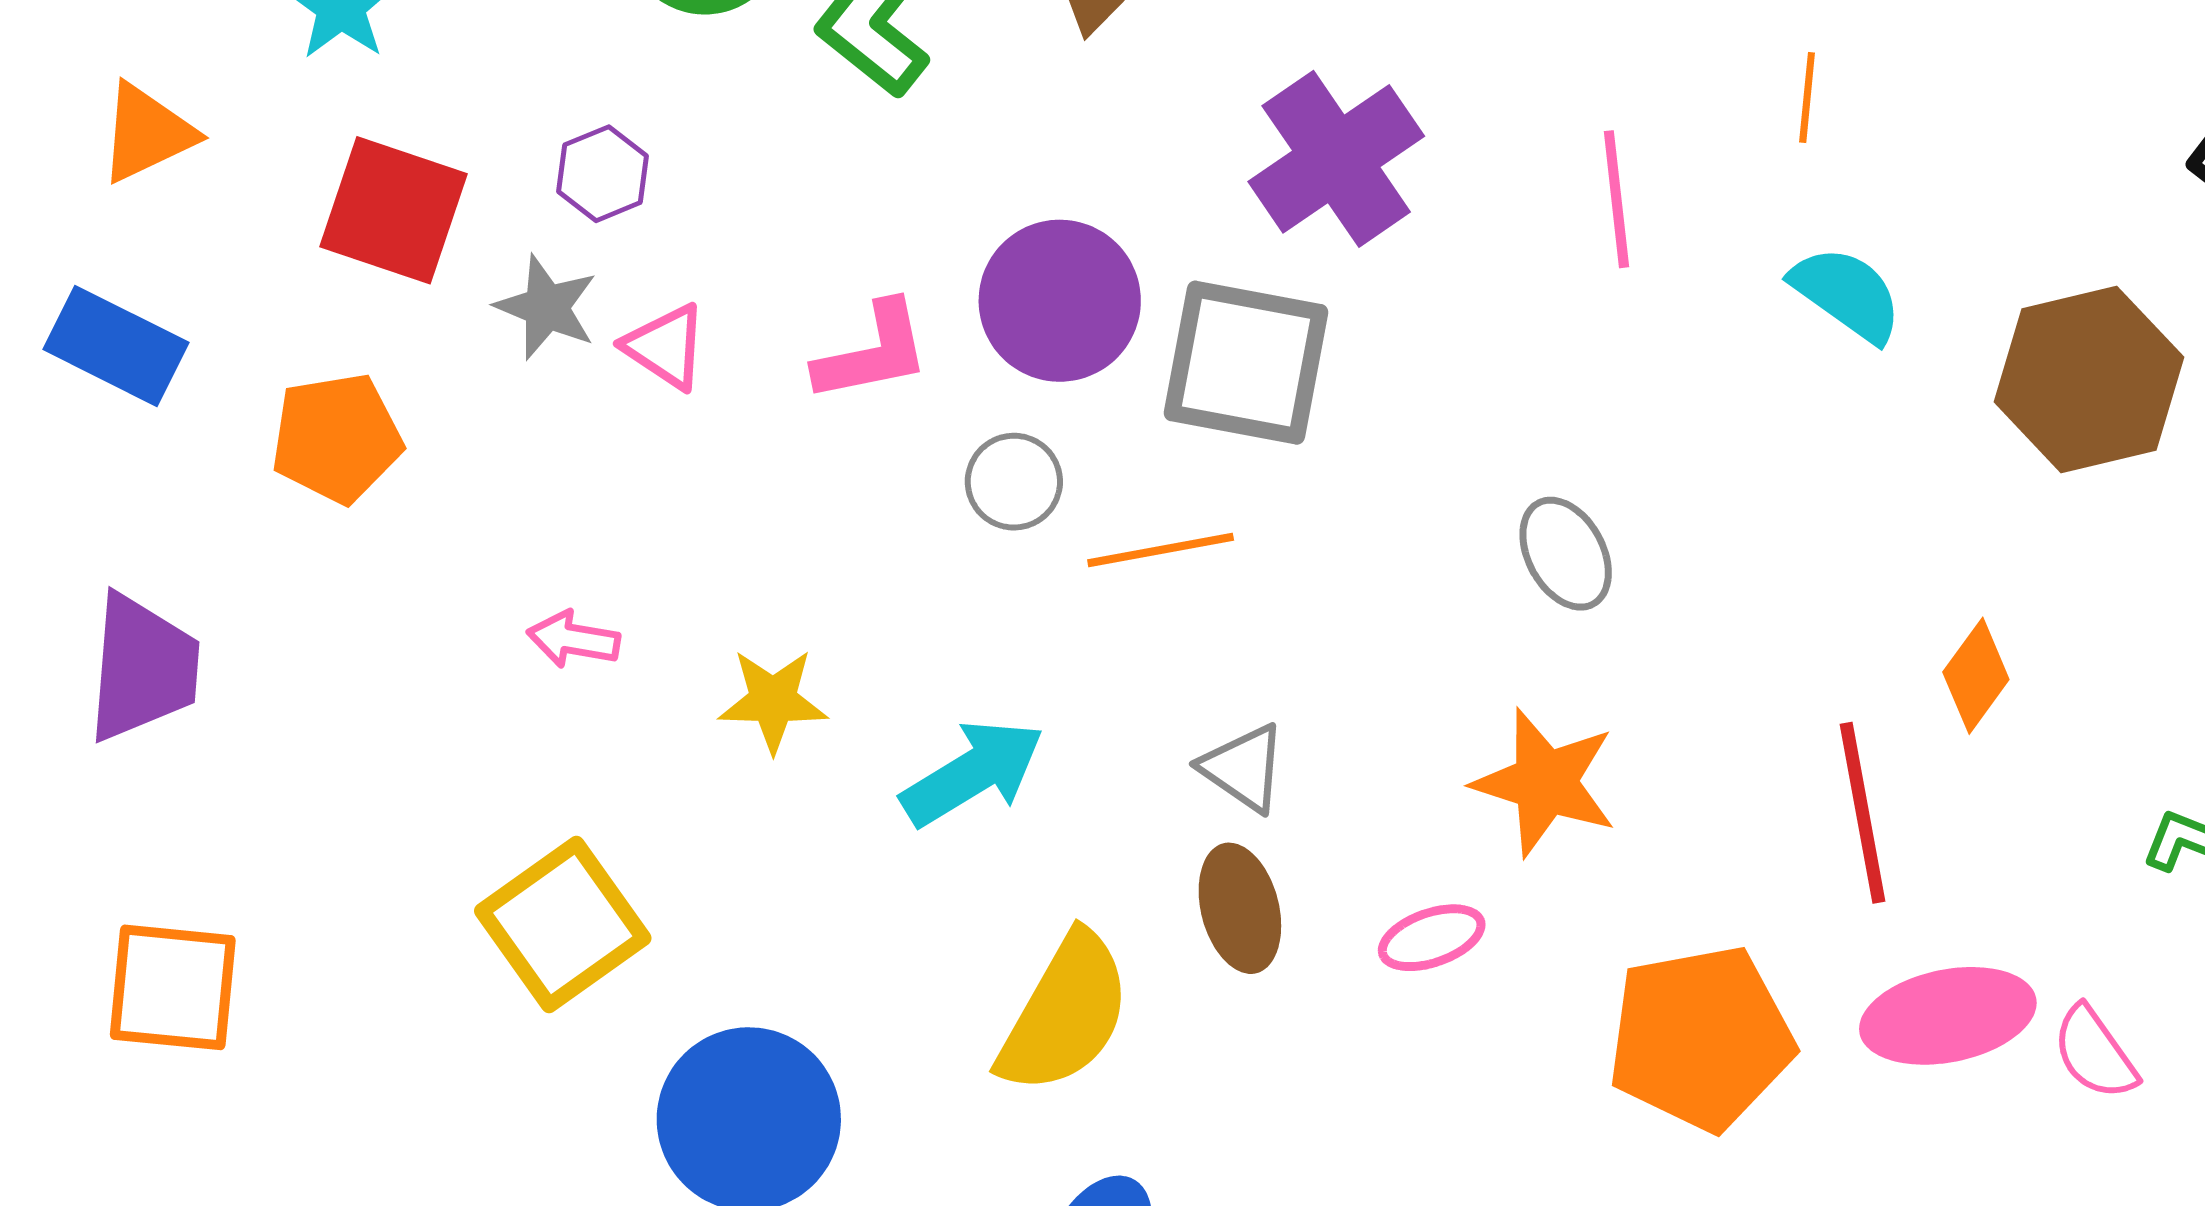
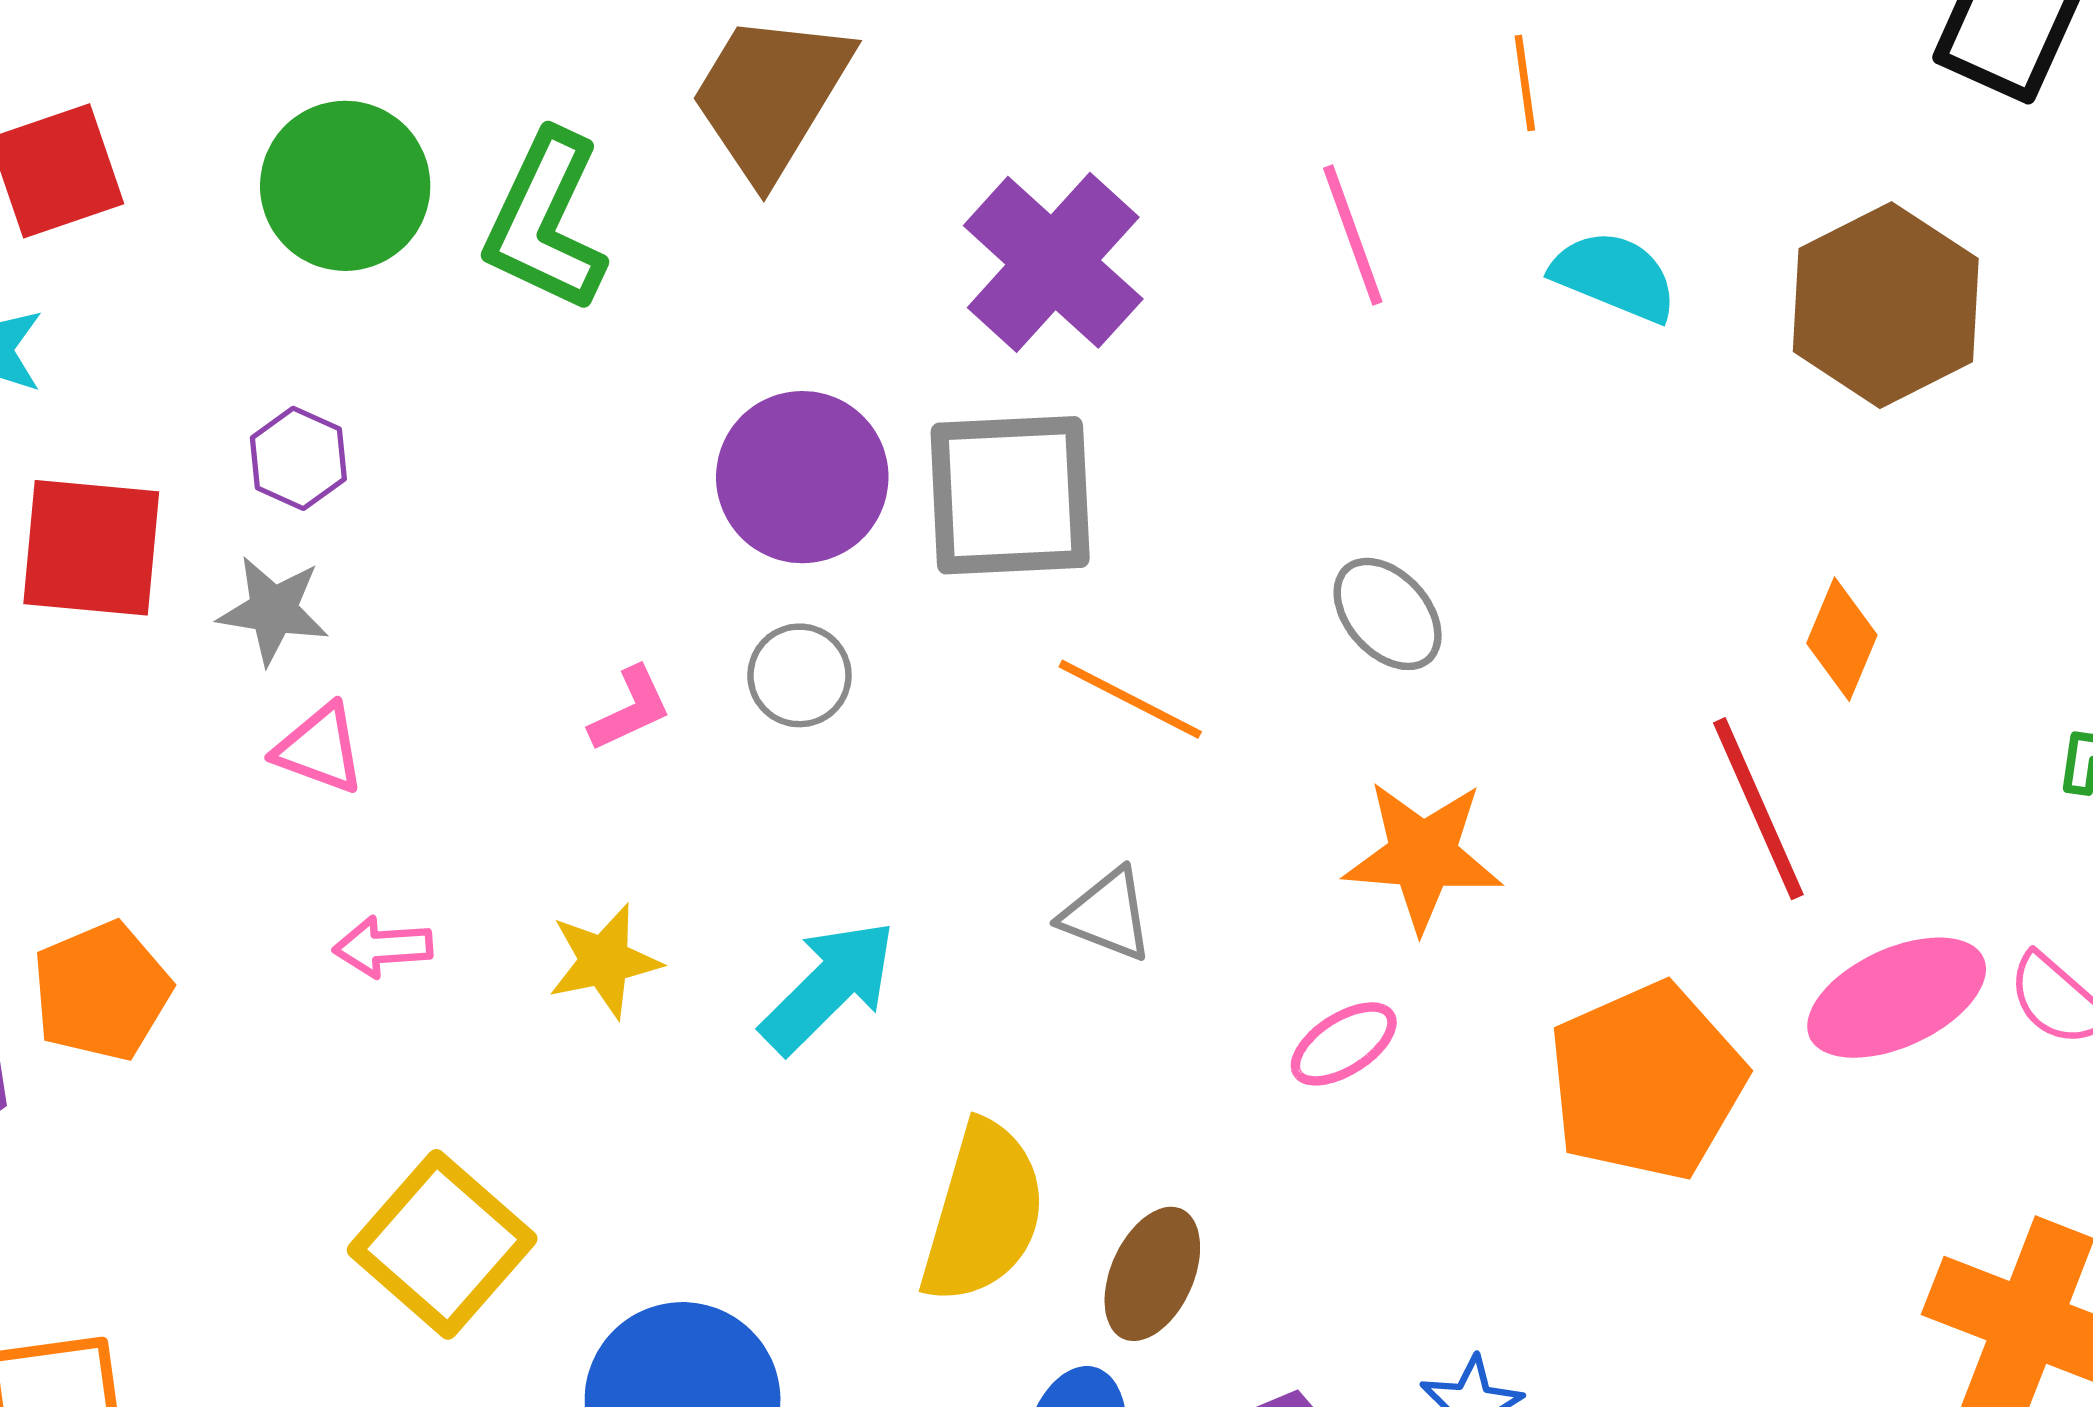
pink triangle: (666, 347) -> (320, 749), moved
pink L-shape: (872, 352) -> (630, 709), moved, size x0.7
orange pentagon: (337, 438) -> (102, 991), moved
orange line: (1161, 550) -> (1130, 699), moved, turned 51
brown ellipse: (1240, 908) -> (1152, 1274), moved, turned 52

